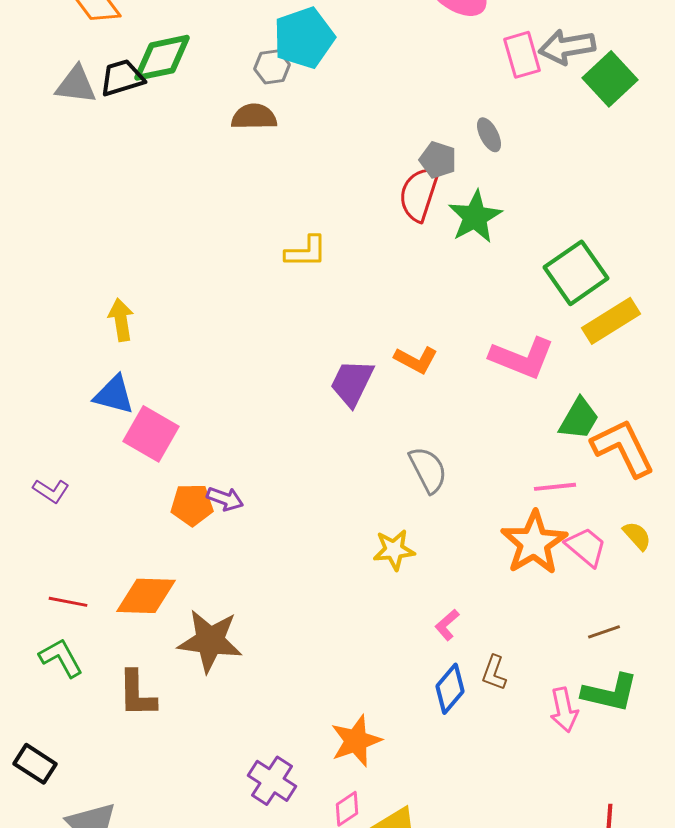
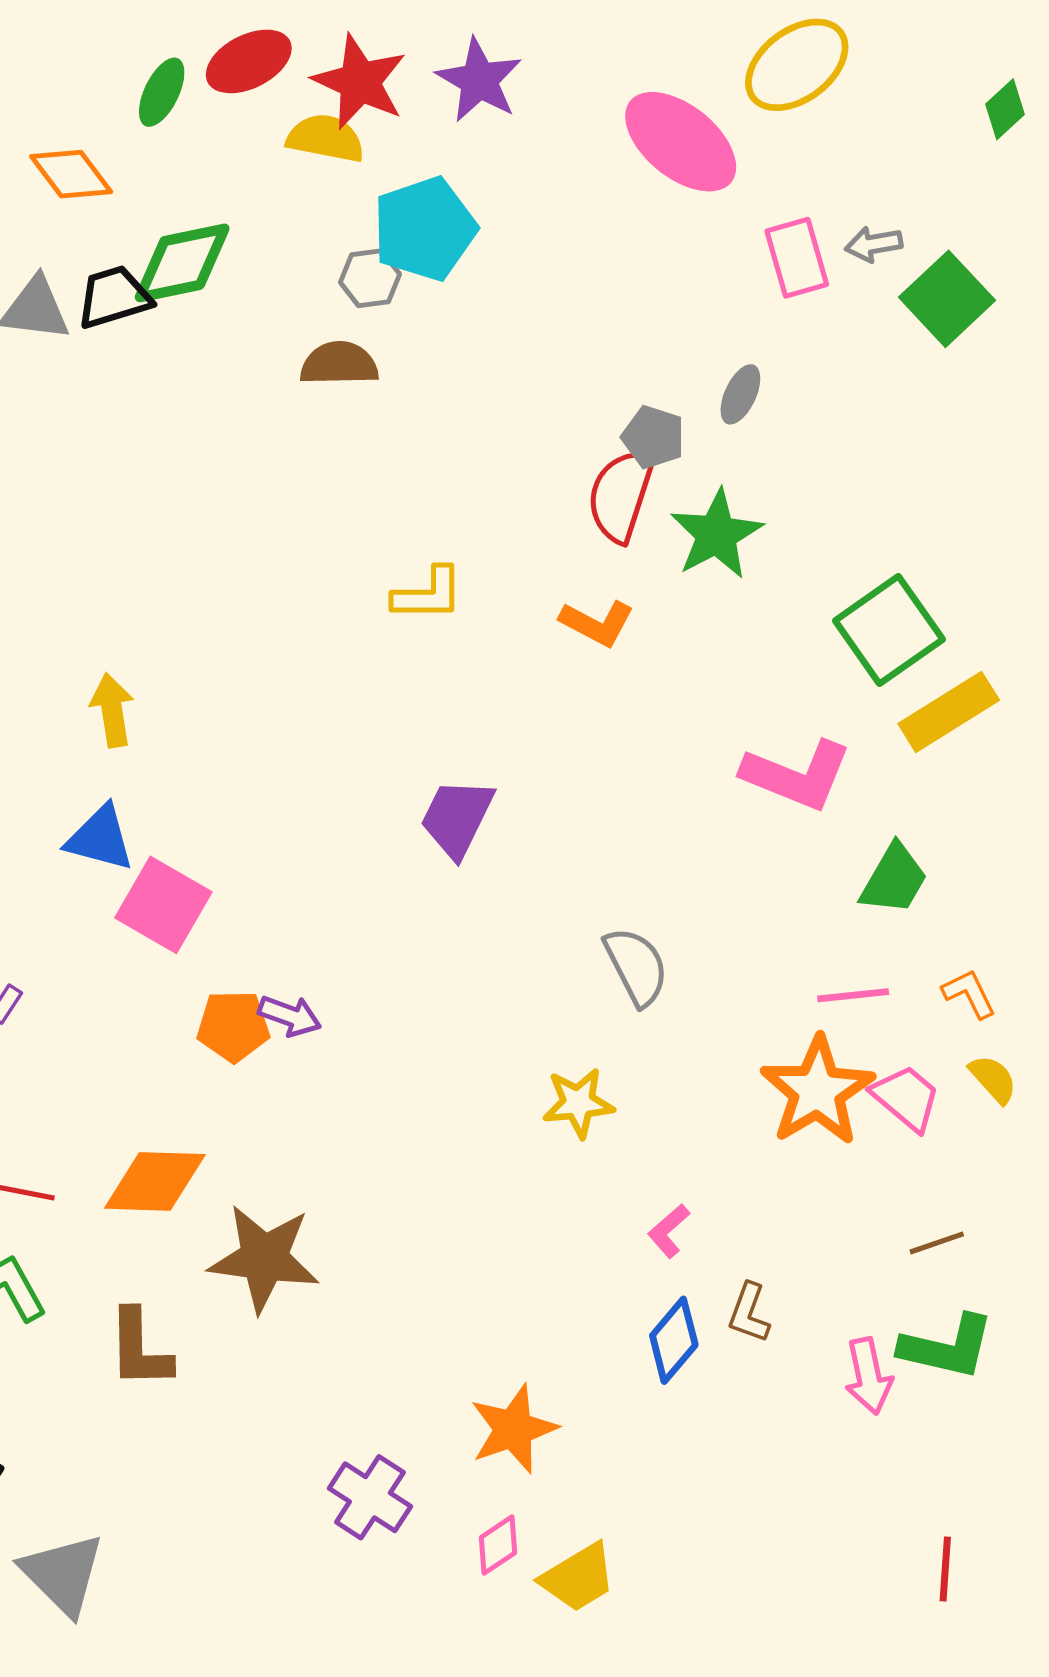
gray arrow: (567, 47) -> (874, 244), size x0.6
gray ellipse: (489, 135) -> (740, 394), turned 52
orange L-shape: (416, 360) -> (597, 623), moved
purple trapezoid: (352, 383) -> (457, 818), moved
orange L-shape: (623, 448) -> (969, 994), moved, size x0.5

